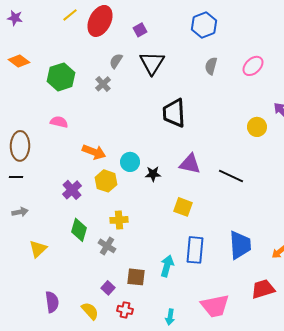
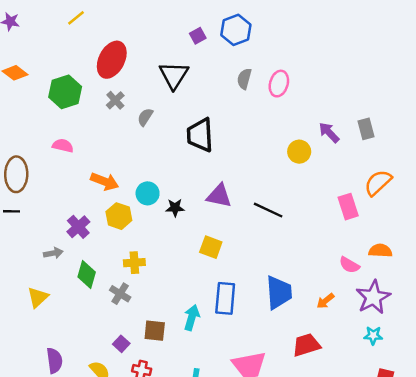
red ellipse: (100, 21) -> (112, 60), moved
purple square: (140, 30) -> (198, 36), moved
gray semicircle: (116, 61) -> (145, 117), moved
pink ellipse: (253, 66) -> (279, 84), moved, turned -30
gray arrow: (20, 212) -> (53, 253), moved

